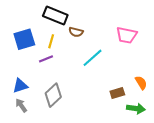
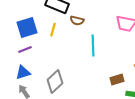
cyan line: (92, 58) -> (93, 46), turned -50
purple line: (46, 59) -> (25, 50), moved

